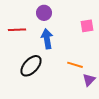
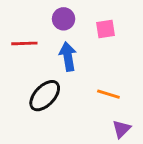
pink square: (87, 26) -> (106, 29), moved
purple triangle: (89, 80) -> (121, 129), moved

